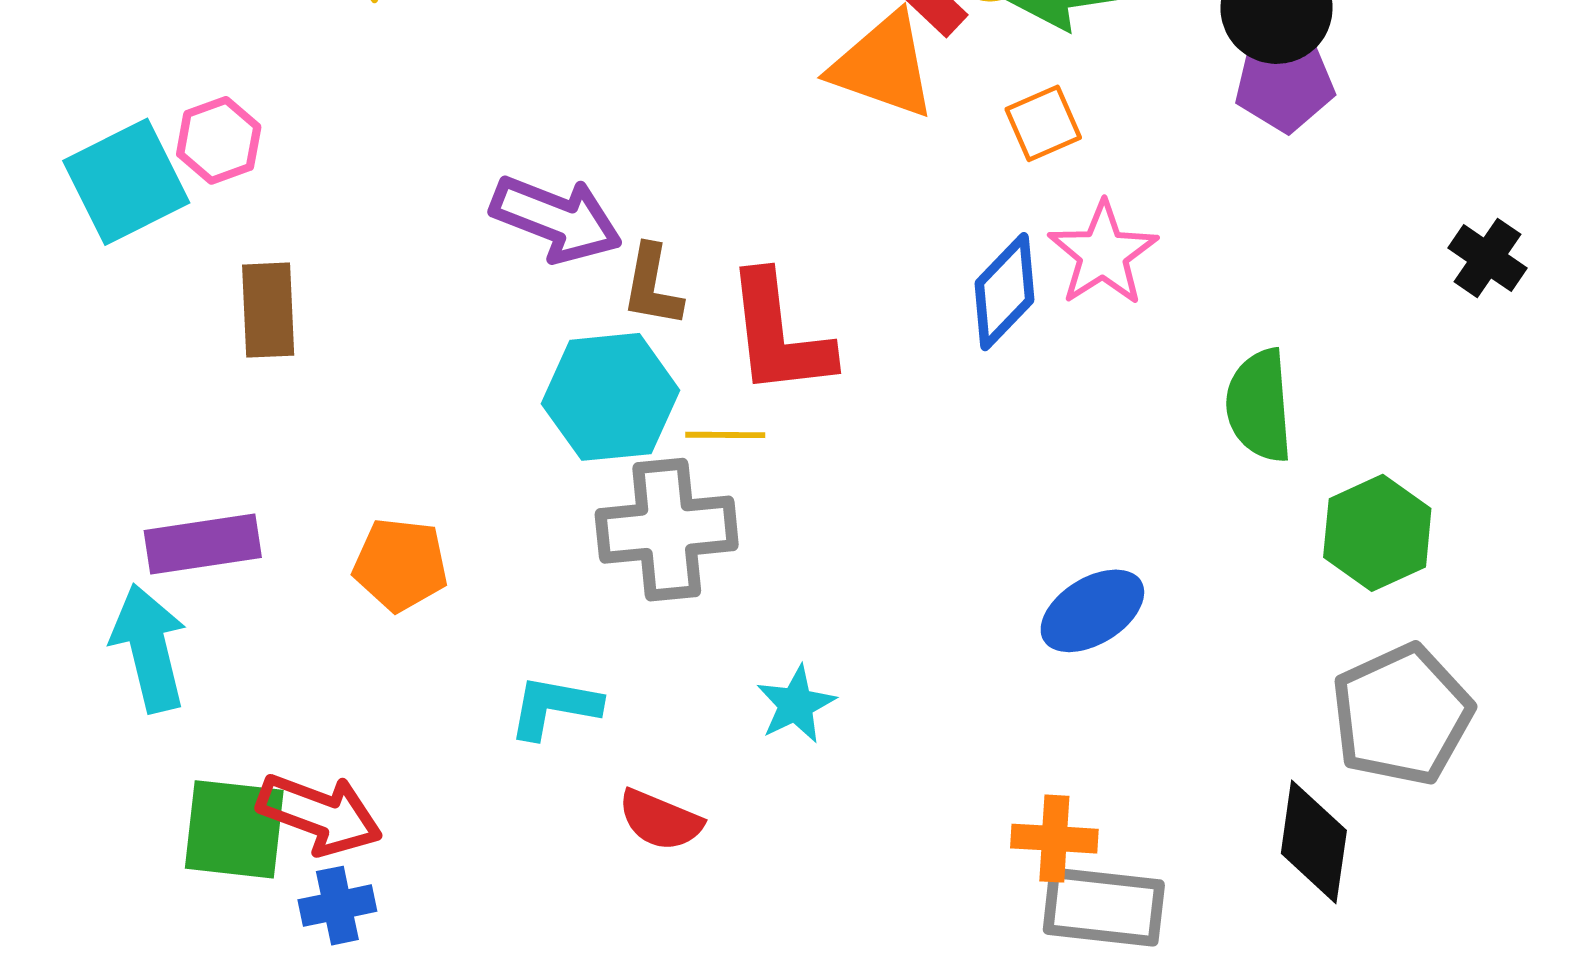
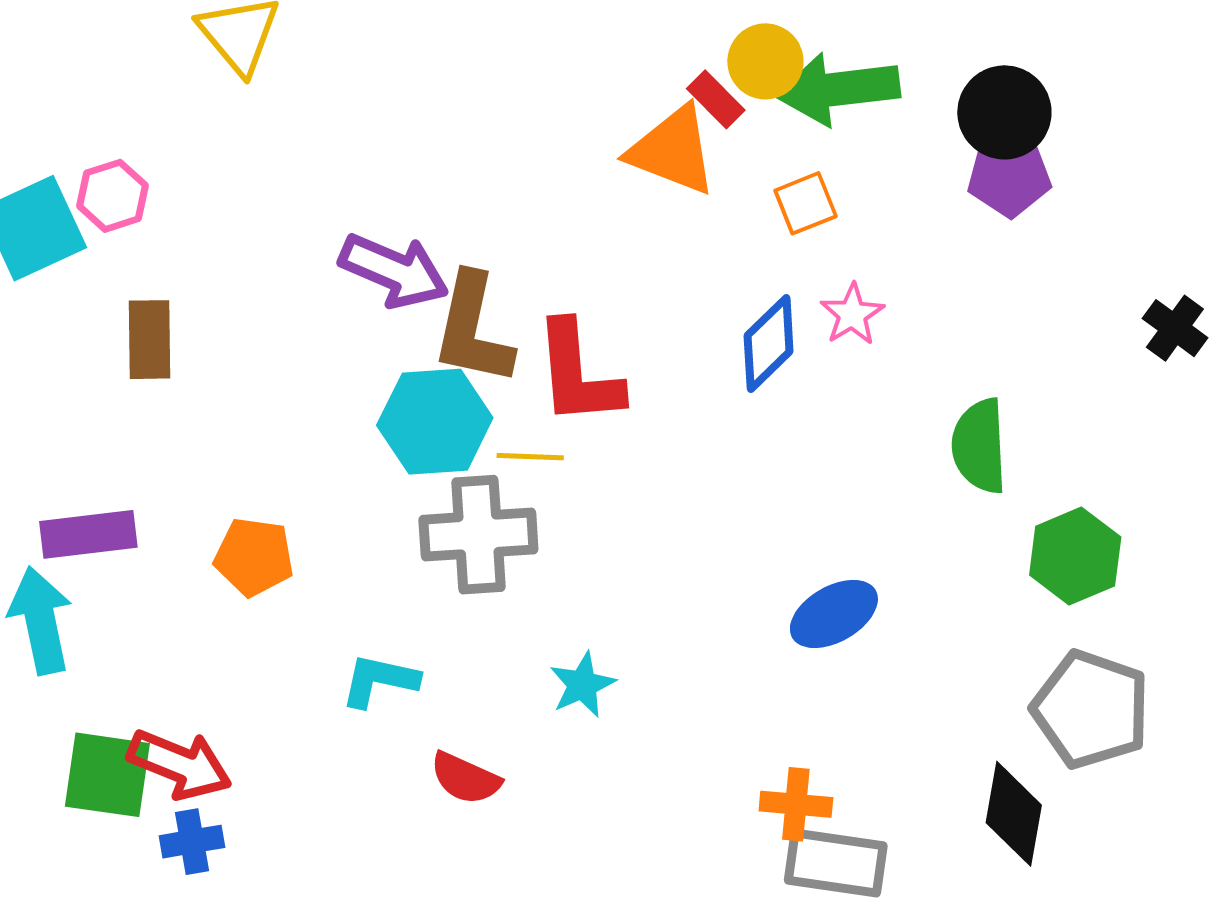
pink star: (1103, 254) -> (852, 314), size x0.7
brown L-shape: (652, 286) -> (473, 329), size x1.6
gray pentagon: (1402, 715) -> (1091, 709), turned -30

